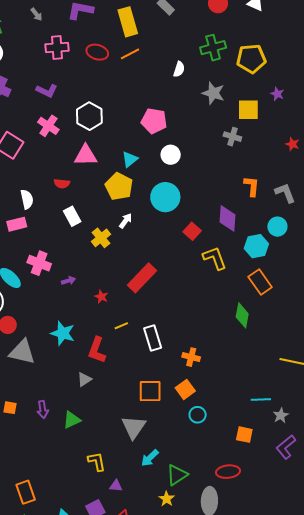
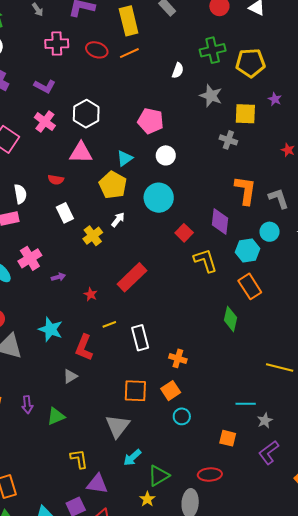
orange L-shape: (252, 186) -> (245, 190), size x1.4
pink cross: (39, 263) -> (30, 258), turned 35
purple triangle: (116, 486) -> (97, 484), size x1.6

